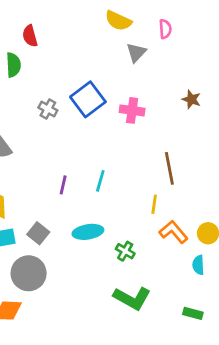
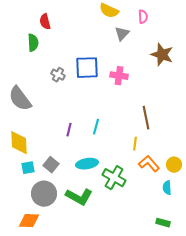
blue square: (88, 99) -> (87, 68), turned 35
brown star: (191, 99) -> (162, 55), moved, size x1.6
green cross: (125, 251) -> (114, 178), size x1.6
green L-shape: (132, 298) -> (79, 197), moved

